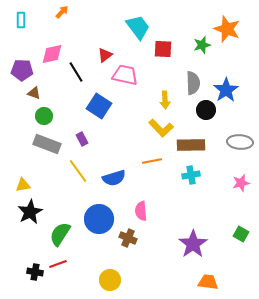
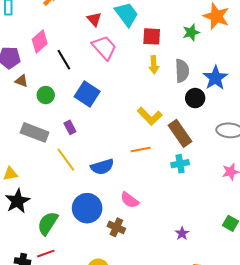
pink diamond: (52, 54) -> (40, 41), turned -30
red triangle: (105, 55) -> (94, 19), moved, turned -35
pink trapezoid: (125, 75) -> (104, 48), moved, turned 36
yellow arrow: (165, 100) -> (154, 65), moved
green circle: (44, 116) -> (46, 95), moved
brown rectangle: (191, 145) -> (180, 133), turned 56
pink semicircle: (141, 211) -> (130, 200), turned -48
purple star: (193, 244) -> (182, 233), size x0.5

